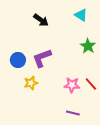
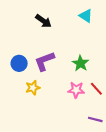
green star: (88, 46) -> (80, 63), moved
purple line: (73, 113) -> (95, 119), moved

